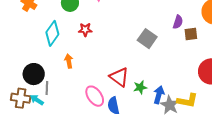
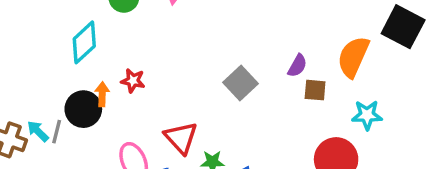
red star: (85, 30) -> (133, 81), moved
black circle: (34, 74) -> (83, 109), moved
cyan arrow: (37, 100) -> (38, 131), moved

